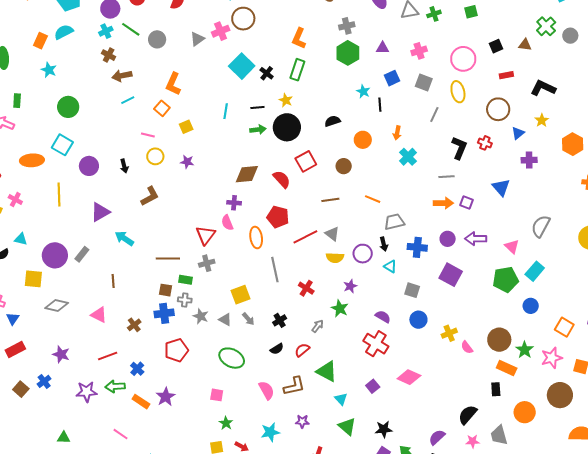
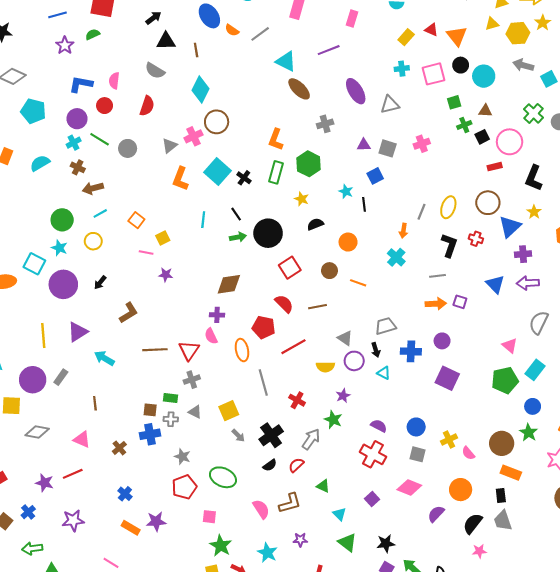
green cross: (434, 14) -> (464, 125), moved
cyan semicircle: (64, 32) -> (40, 163), moved
brown triangle: (525, 45) -> (485, 111), moved
pink cross: (419, 51) -> (422, 144), moved
green hexagon: (348, 53) -> (308, 164), moved
pink circle: (463, 59) -> (510, 142), moved
cyan star: (49, 70) -> (59, 248), moved
gray square: (424, 83) -> (388, 148), moved
orange L-shape: (173, 84) -> (180, 179), moved
black L-shape: (543, 88) -> (534, 178), turned -90
yellow ellipse: (458, 92) -> (448, 207), moved, turned 35
yellow star: (286, 100) -> (302, 199), moved
green circle: (68, 107) -> (62, 220), moved
black line: (257, 108) -> (236, 214), turned 64
orange arrow: (397, 133) -> (403, 231), moved
blue triangle: (518, 133) -> (510, 227), size x1.6
pink line: (148, 135) -> (146, 252), moved
yellow circle: (155, 156) -> (93, 241), moved
purple circle: (89, 166) -> (63, 284), size x1.4
black arrow: (124, 166) -> (100, 282), turned 56
red semicircle: (282, 179) -> (284, 304), moved
yellow line: (59, 195) -> (43, 335), moved
orange line: (373, 199) -> (358, 283), moved
gray triangle: (332, 234) -> (345, 338), moved
purple arrow: (476, 239) -> (528, 283), moved
brown line: (168, 259) -> (155, 350), moved
gray square: (412, 290) -> (418, 454), moved
gray star: (201, 316) -> (182, 457), moved
gray triangle: (225, 320) -> (195, 412), moved
black cross: (280, 320) -> (271, 435), size x1.6
gray arrow: (318, 326) -> (311, 439), size x1.5
red pentagon: (176, 350) -> (184, 487), moved
green star: (525, 350) -> (528, 433), moved
red line: (108, 356) -> (73, 474), moved
green triangle: (327, 371) -> (323, 486), size x0.6
green arrow: (115, 386) -> (32, 548), moved
purple star: (166, 397) -> (156, 521), turned 30
orange circle: (525, 412) -> (461, 490), moved
green star: (226, 423) -> (221, 546), size x1.5
cyan star: (270, 432) -> (267, 553), turned -30
gray trapezoid: (499, 435) -> (503, 521), moved
purple semicircle: (437, 437) -> (436, 514), moved

